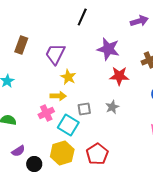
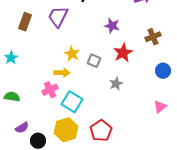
purple star: (108, 49) -> (112, 26), size x0.7
purple trapezoid: (55, 54) -> (58, 17), moved
red star: (119, 76) -> (123, 53), turned -30
gray square: (84, 109) -> (94, 61), moved, turned 32

